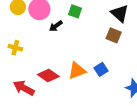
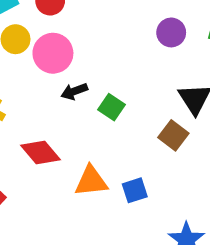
green square: (75, 11) -> (112, 107), moved
red diamond: (48, 75) -> (41, 152), moved

